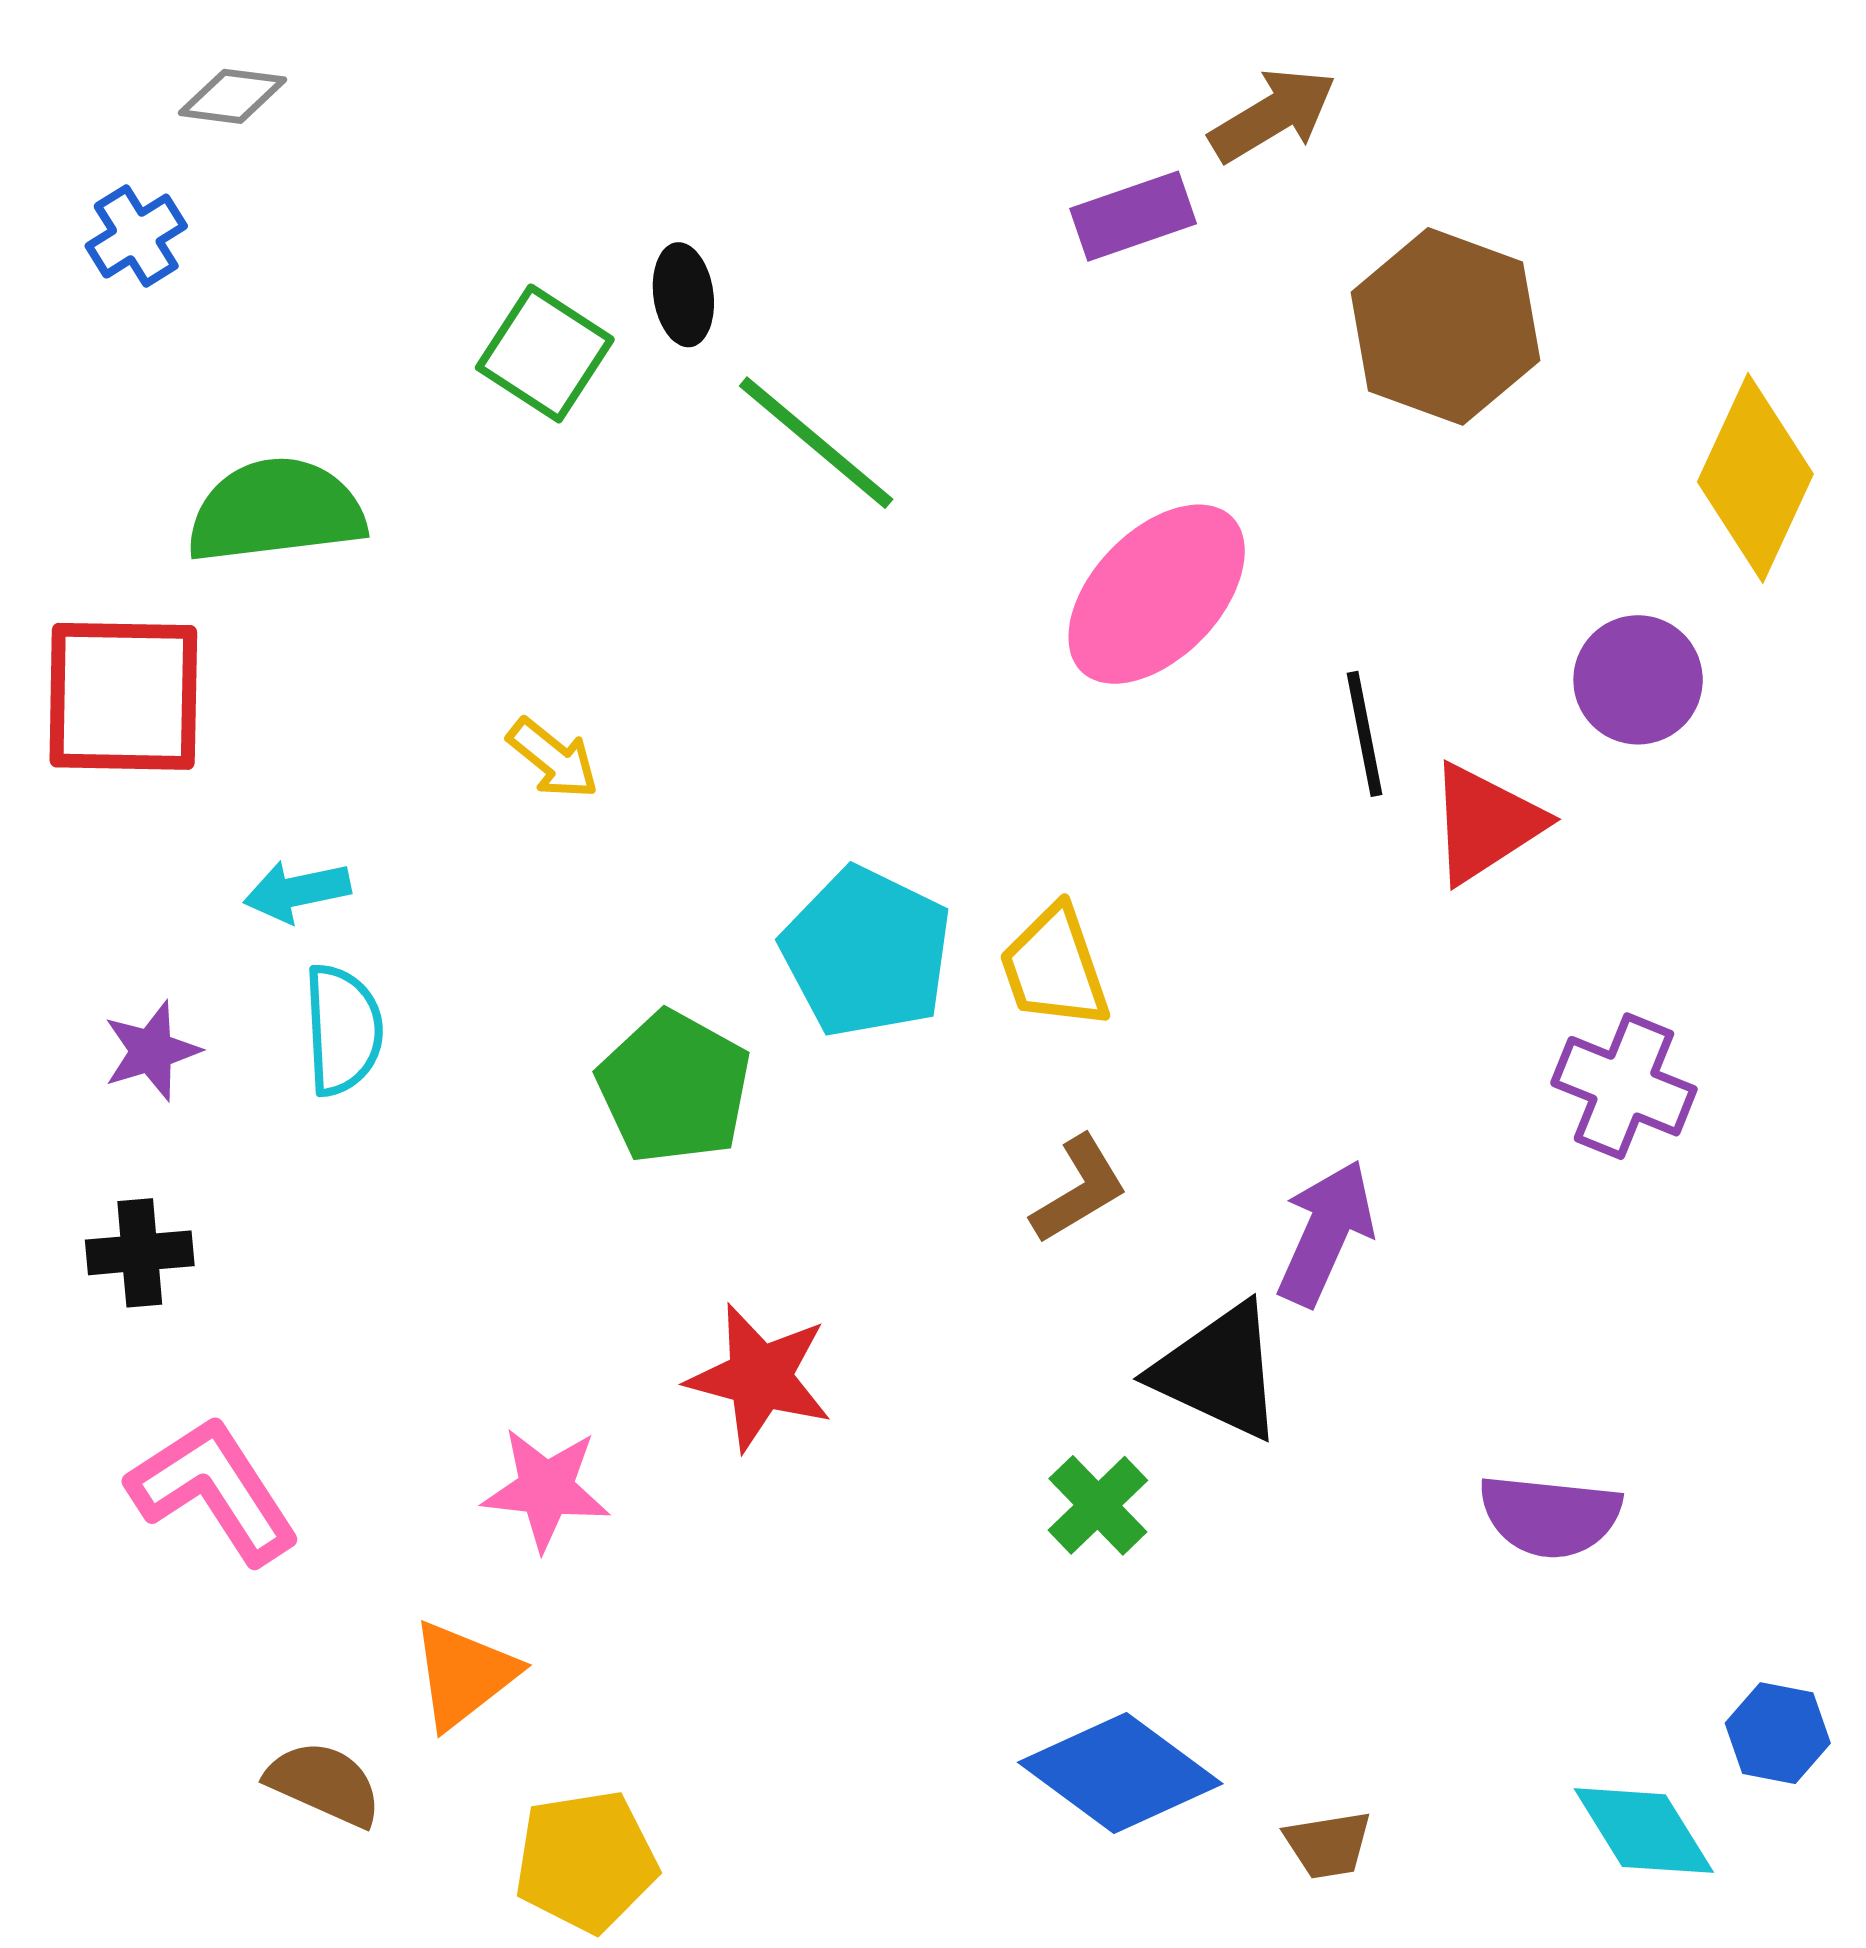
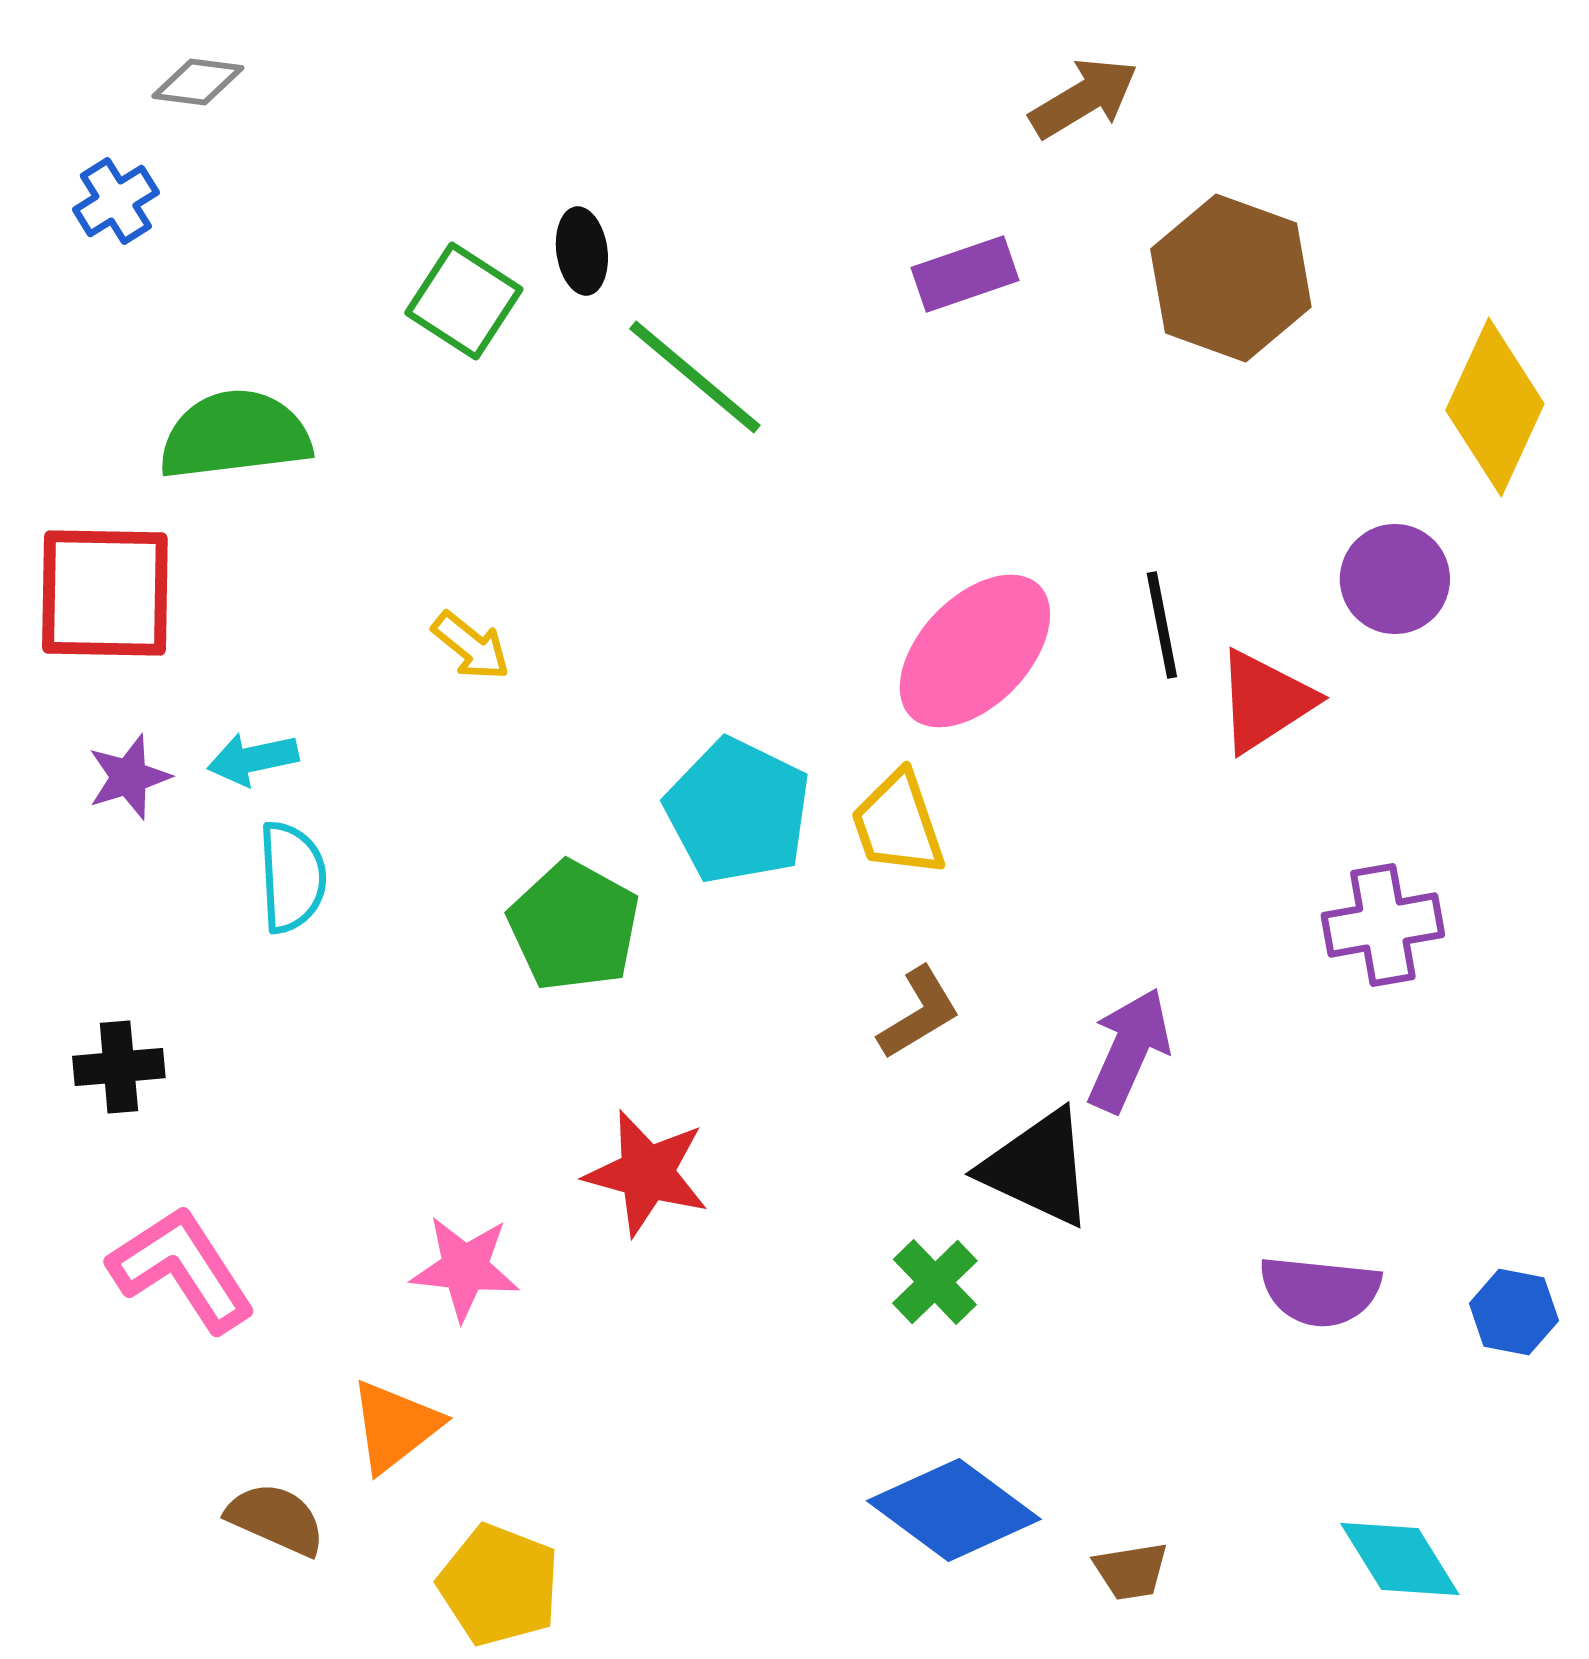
purple rectangle: (1133, 216) -> (965, 274), moved
pink ellipse: (1157, 594) -> (975, 651), moved
purple star: (151, 1051) -> (129, 777), moved
purple cross: (1624, 1086) -> (1383, 925), turned -32
blue hexagon: (1778, 1733) -> (1514, 1312), moved
yellow pentagon: (586, 1861) -> (499, 1585), turned 30

